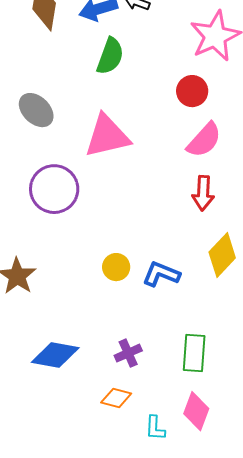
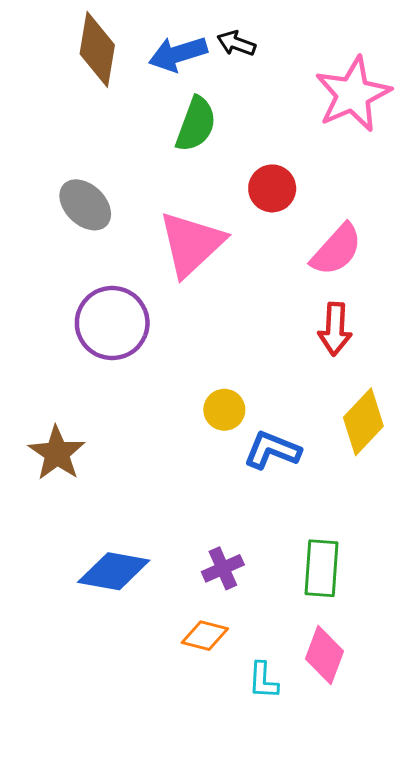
red circle: (192, 91) -> (272, 188), moved
pink triangle: (107, 136) -> (191, 244), turned -30
yellow circle: (116, 267) -> (224, 410), moved

